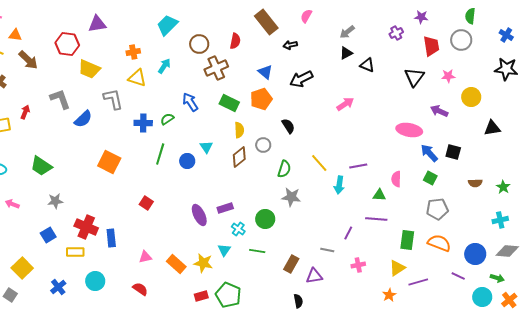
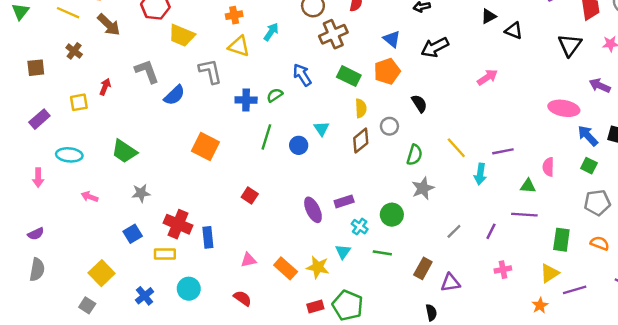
gray star: (291, 197) -> (423, 188), turned -30
orange semicircle: (439, 243) -> (600, 243), size x0.7
gray line: (327, 250) -> (454, 231), moved, turned -56

